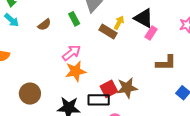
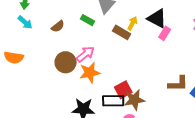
green rectangle: (74, 19) -> (88, 20), turned -32
brown L-shape: (166, 63) -> (178, 84), moved
brown star: (127, 88) -> (134, 100), moved
brown circle: (30, 94) -> (66, 62), moved

